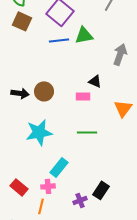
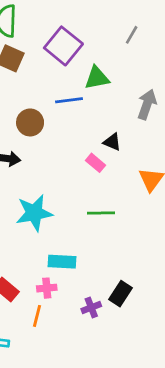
blue line: (59, 40) -> (69, 100), moved
brown circle: (44, 91) -> (30, 122), moved
pink rectangle: (83, 96) -> (95, 163), turned 40
cyan rectangle: (59, 167) -> (62, 262), turned 54

